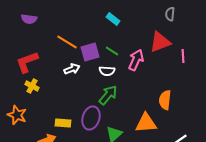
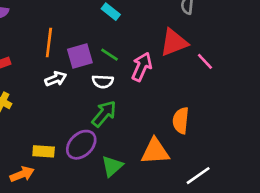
orange line: (67, 42) -> (49, 42), turned 65
pink line: (183, 56) -> (205, 61), turned -40
purple ellipse: (91, 118) -> (81, 145), turned 30

